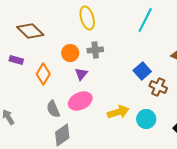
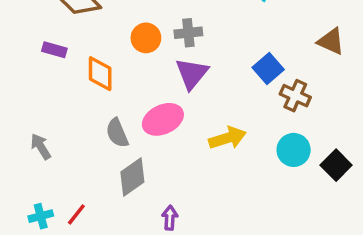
orange diamond: (43, 74) -> (100, 74), turned -30
purple triangle: (81, 74) -> (192, 74), moved, size x1.5
cyan circle: (146, 119) -> (294, 150), moved

